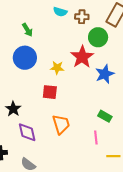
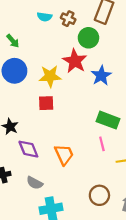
brown cross: (82, 17) -> (68, 19), turned 32
yellow star: (57, 68) -> (50, 76), size x1.5
green rectangle: (105, 116) -> (108, 120), size x1.5
orange trapezoid: (61, 124) -> (64, 155), moved

